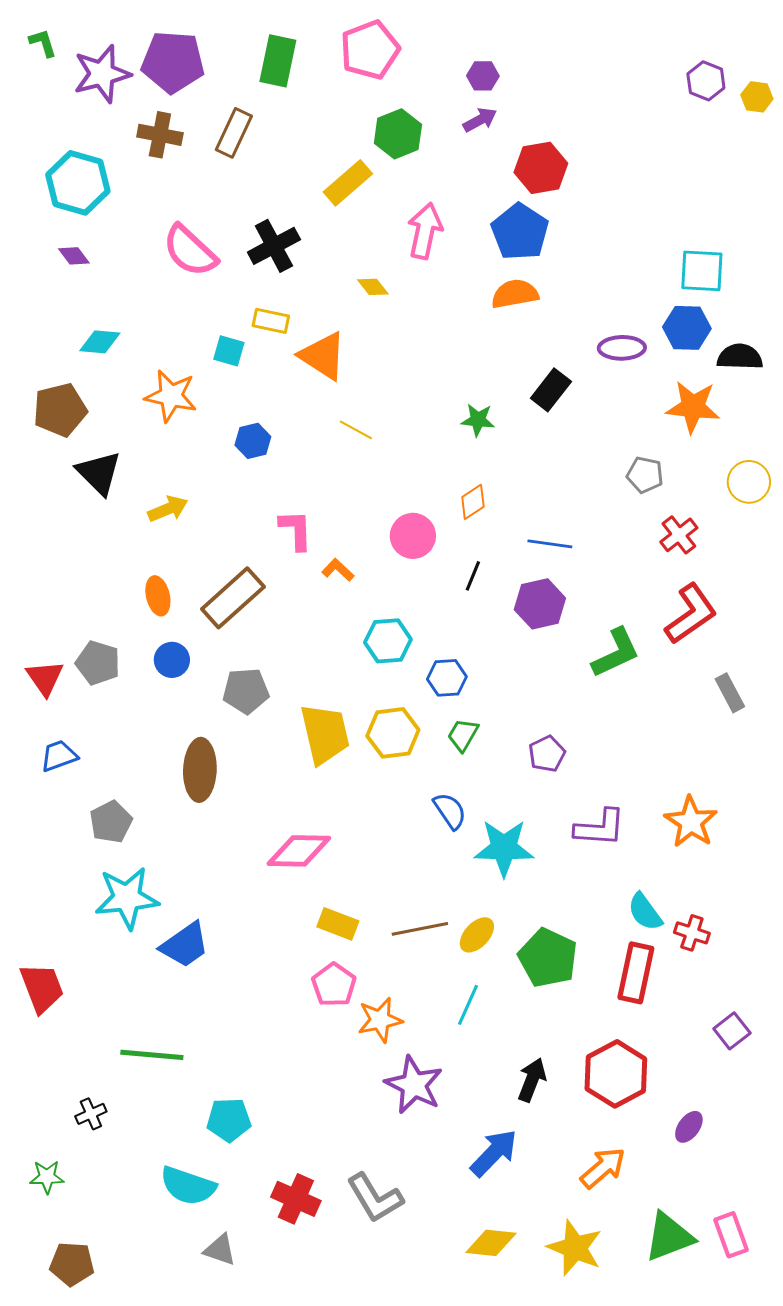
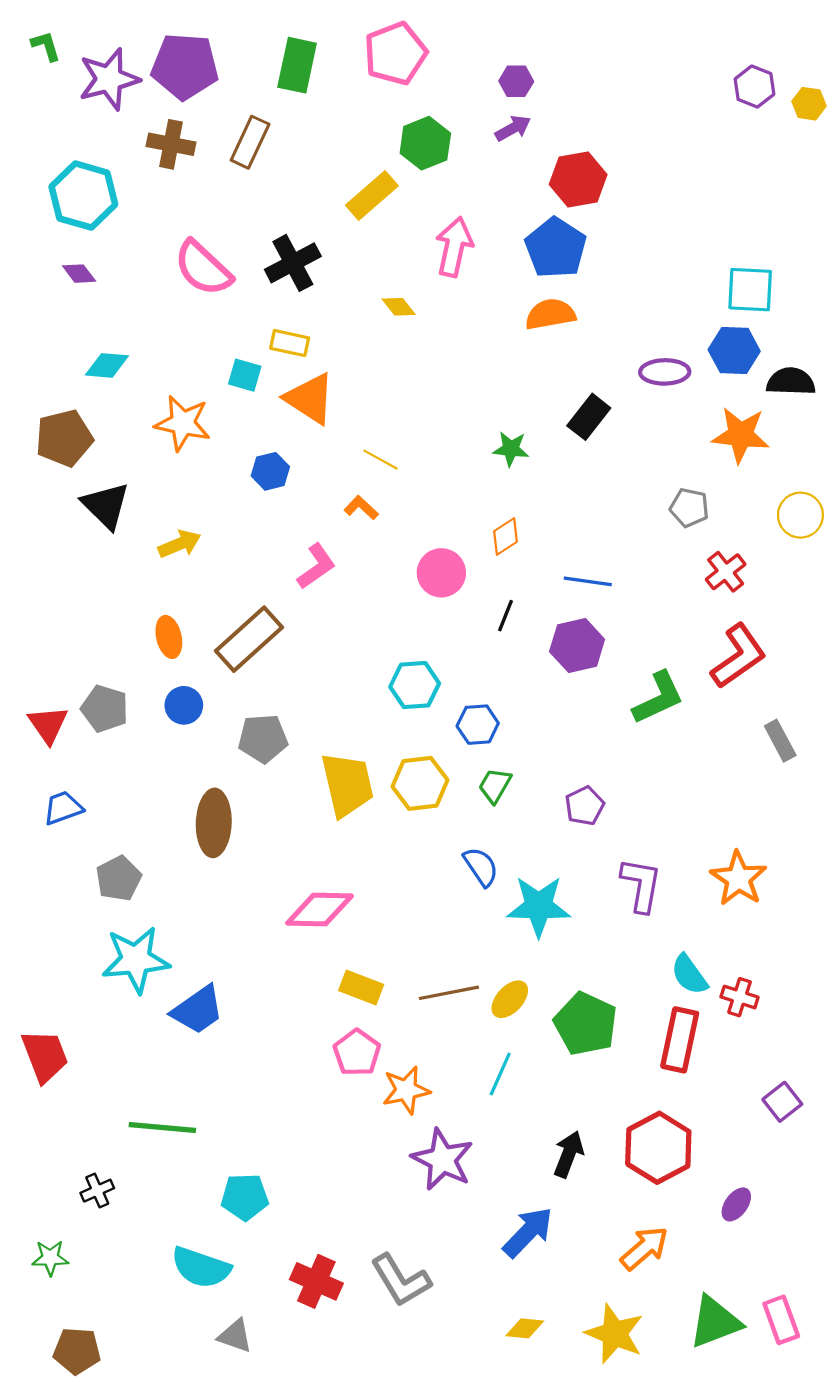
orange triangle: (323, 356) -> (310, 399), moved
pink L-shape: (296, 530) -> (316, 566), turned 57
orange L-shape: (338, 570) -> (361, 508), moved
purple L-shape: (600, 828) -> (641, 885), turned -84
yellow diamond: (491, 1243) -> (525, 1328), size x0.7

